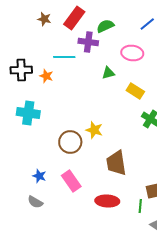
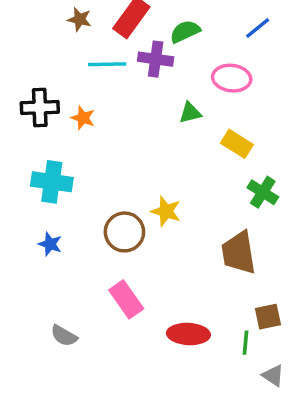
cyan line: (64, 57) -> (107, 64), moved
brown trapezoid: (116, 163) -> (239, 253), moved
blue star: (39, 176) -> (50, 244), moved

